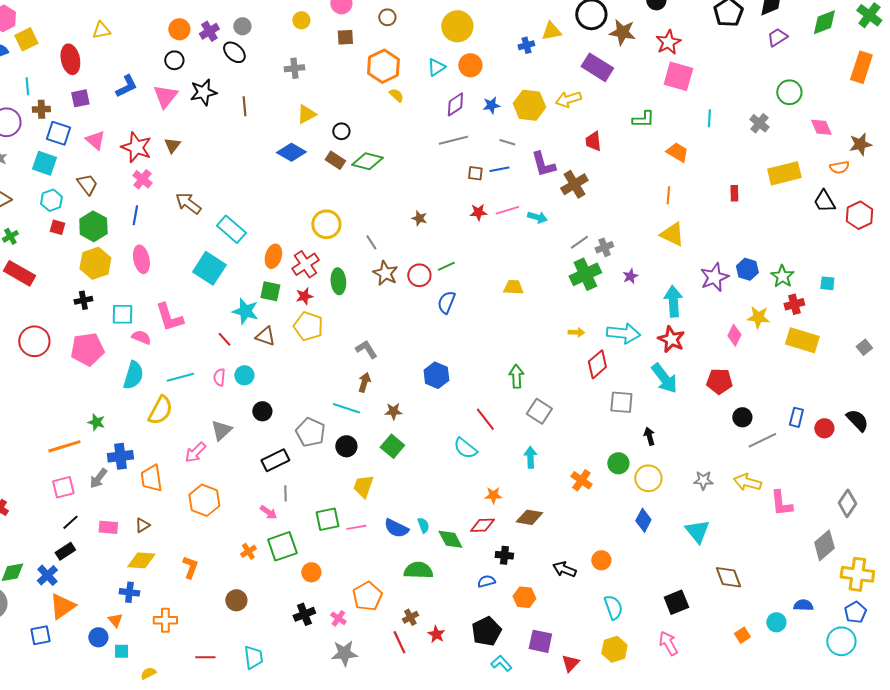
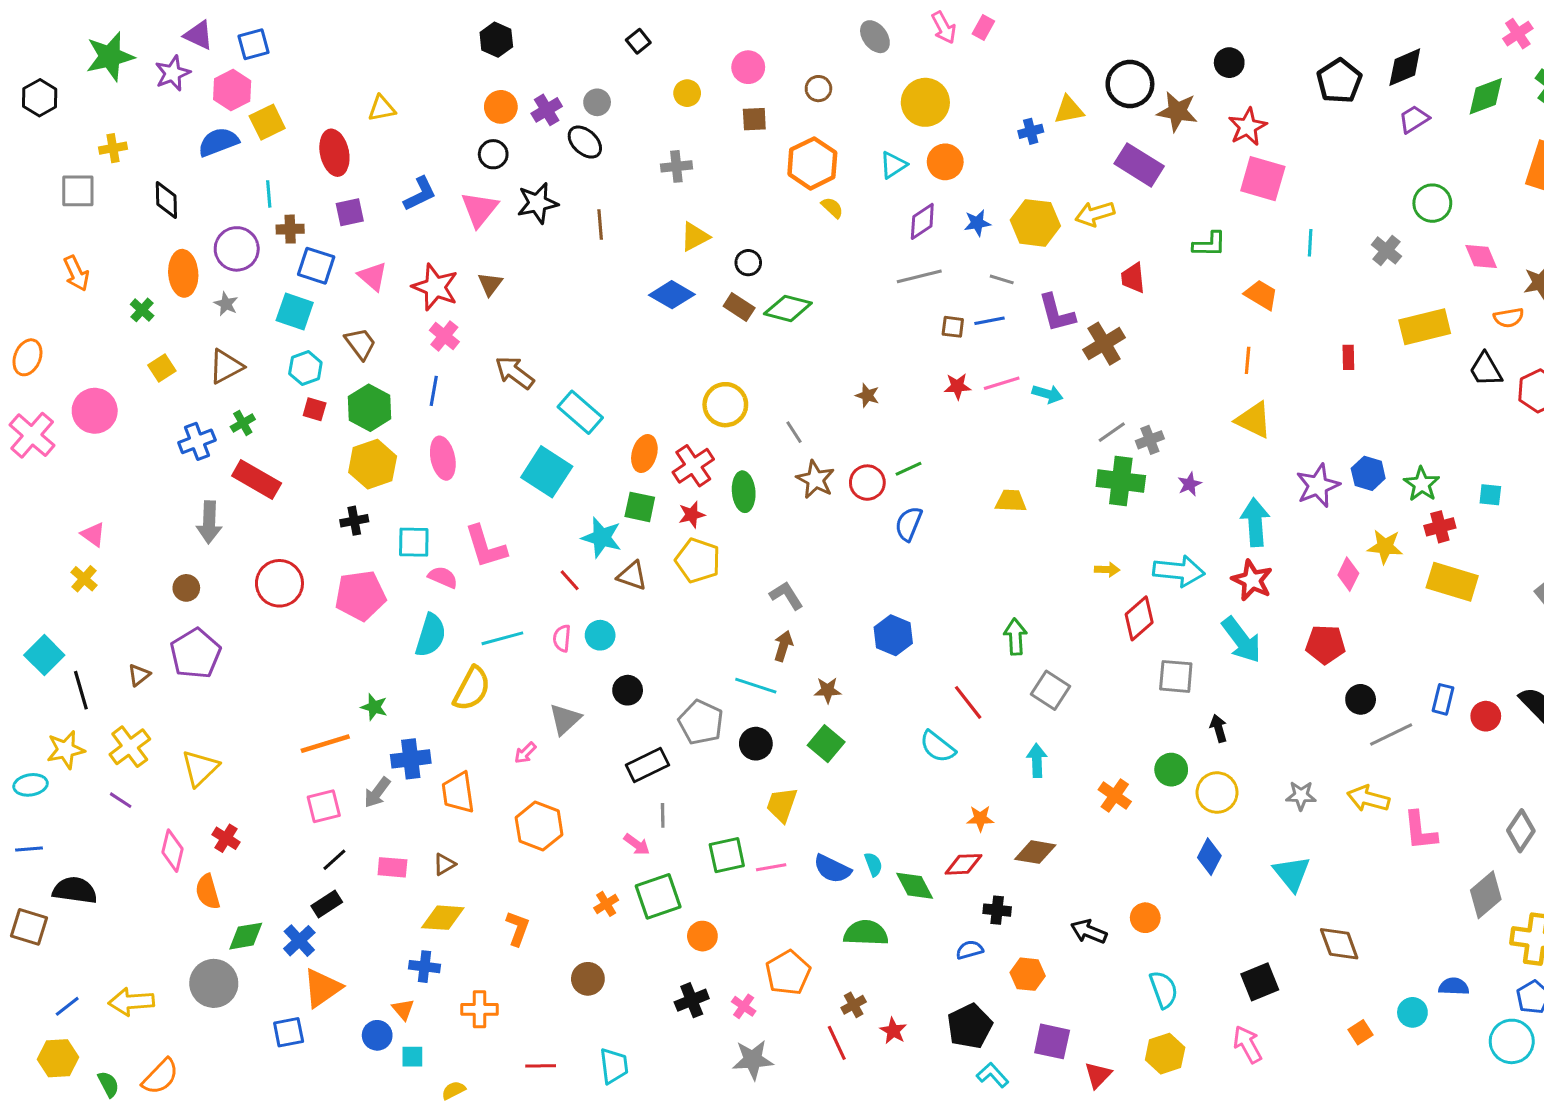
green cross: (585, 274) -> (1121, 481), turned 32
pink arrow: (195, 452) -> (525, 753), size x0.7

